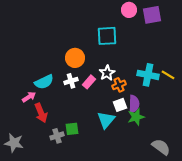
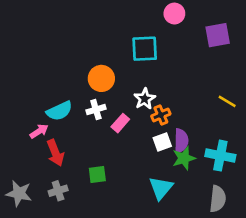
purple square: (152, 15) -> (218, 35), moved
cyan cross: (148, 75) -> (220, 156), moved
pink rectangle: (89, 82) -> (120, 123), moved
cyan triangle: (106, 120) -> (161, 188), moved
gray cross: (57, 136) -> (58, 191), moved
gray semicircle: (161, 147) -> (218, 199), turned 60

